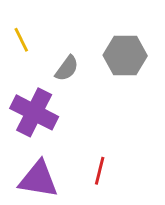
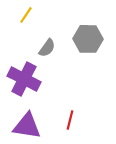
yellow line: (21, 40) -> (26, 15), moved, turned 60

